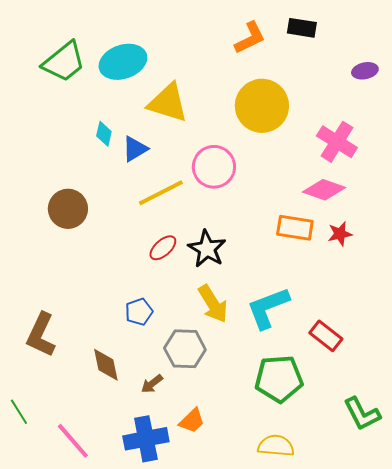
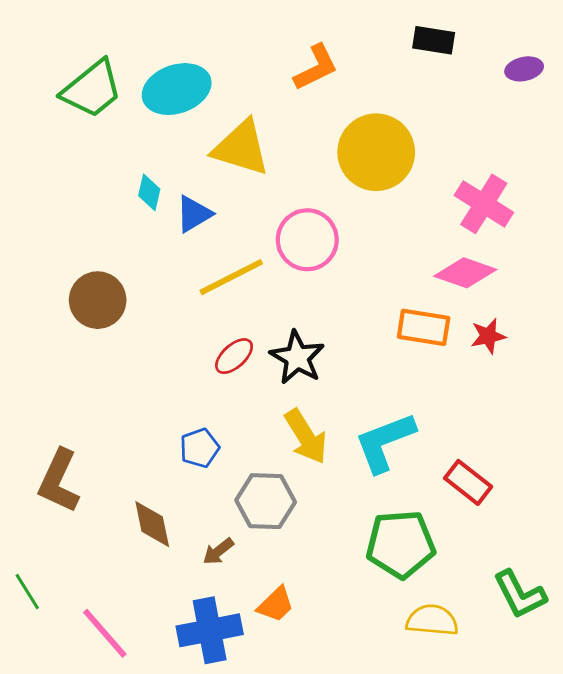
orange L-shape: (250, 38) -> (316, 67), moved
purple ellipse: (365, 71) -> (524, 69), moved
yellow semicircle: (276, 446) -> (432, 620), moved

